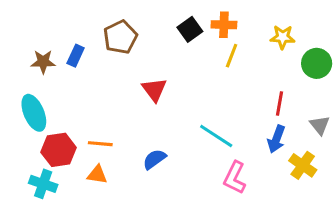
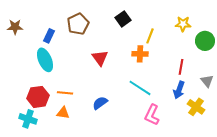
orange cross: (224, 25) -> (140, 54), moved
brown star: (43, 62) -> (15, 27), moved
cyan ellipse: (34, 113) -> (45, 60), moved

